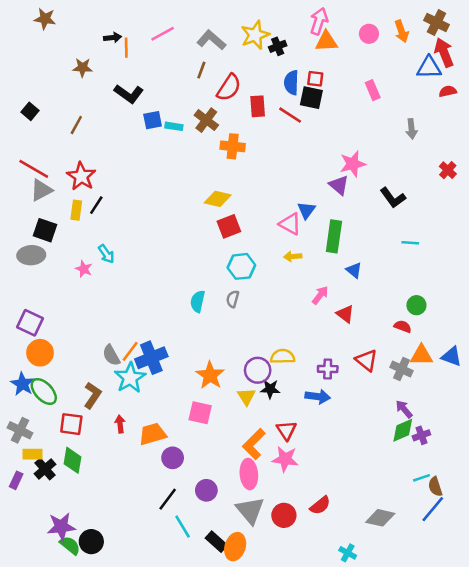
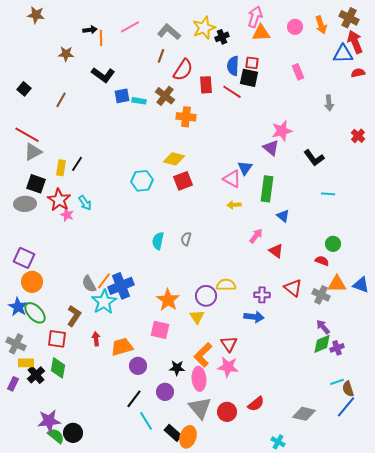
red star: (81, 176) -> (59, 200), moved
cyan hexagon: (241, 266) -> (142, 181), moved
black star: (270, 389) -> (177, 368), moved

